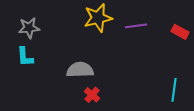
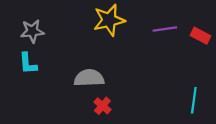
purple line: (136, 26) -> (165, 29), moved

